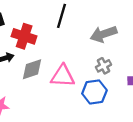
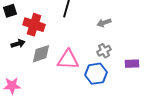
gray arrow: (104, 34) -> (104, 23), size x0.6

